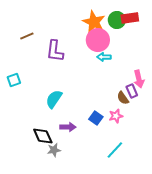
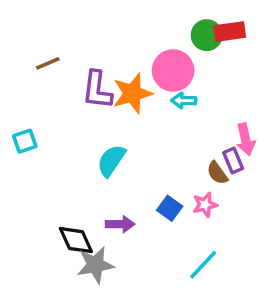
orange star: (94, 22) -> (132, 93), moved, turned 30
cyan semicircle: (54, 99) -> (111, 161), moved
gray star: (54, 150) -> (95, 265), size x1.5

